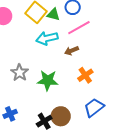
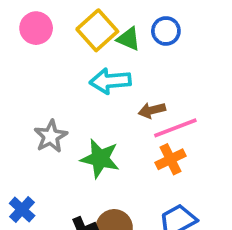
pink line: (79, 28) -> (175, 128), moved
blue cross: (10, 114) -> (22, 209), turned -32

